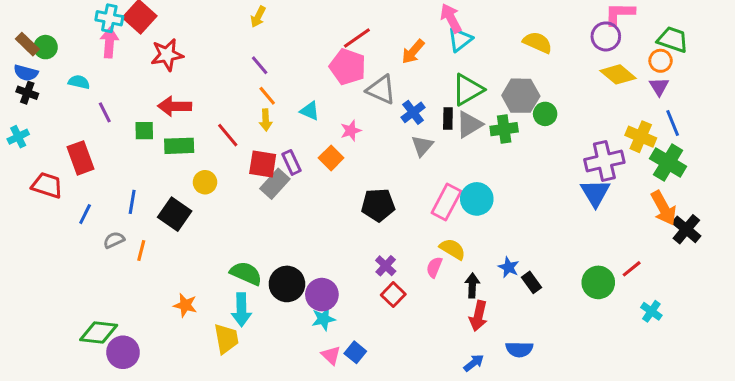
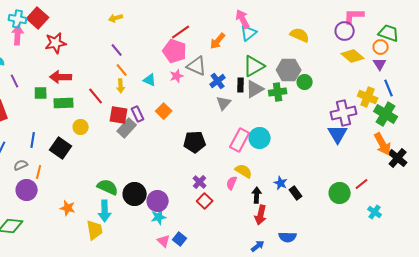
yellow arrow: (258, 17) -> (116, 18), turned 48
pink star: (351, 131) -> (177, 76), moved
purple circle: (123, 352) -> (27, 190), moved

